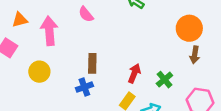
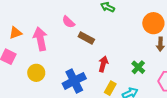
brown rectangle: (92, 63) -> (86, 38), moved, turned -56
red arrow: (134, 73) -> (103, 64), moved
blue cross: (84, 87) -> (74, 81), size x1.6

